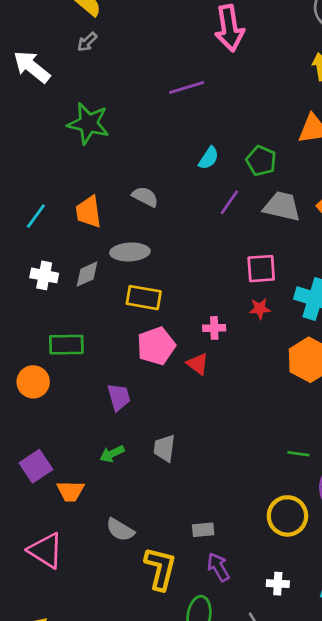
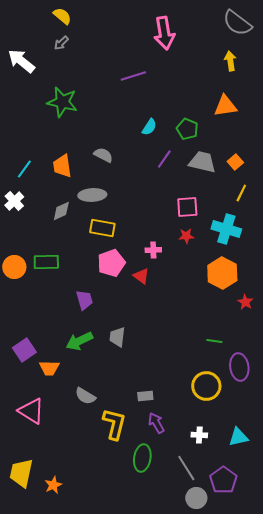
white cross: (44, 275) -> (14, 201), moved, turned 36
orange circle: (33, 382) -> (14, 267), moved
green arrow: (112, 454) -> (79, 341), size x1.5

